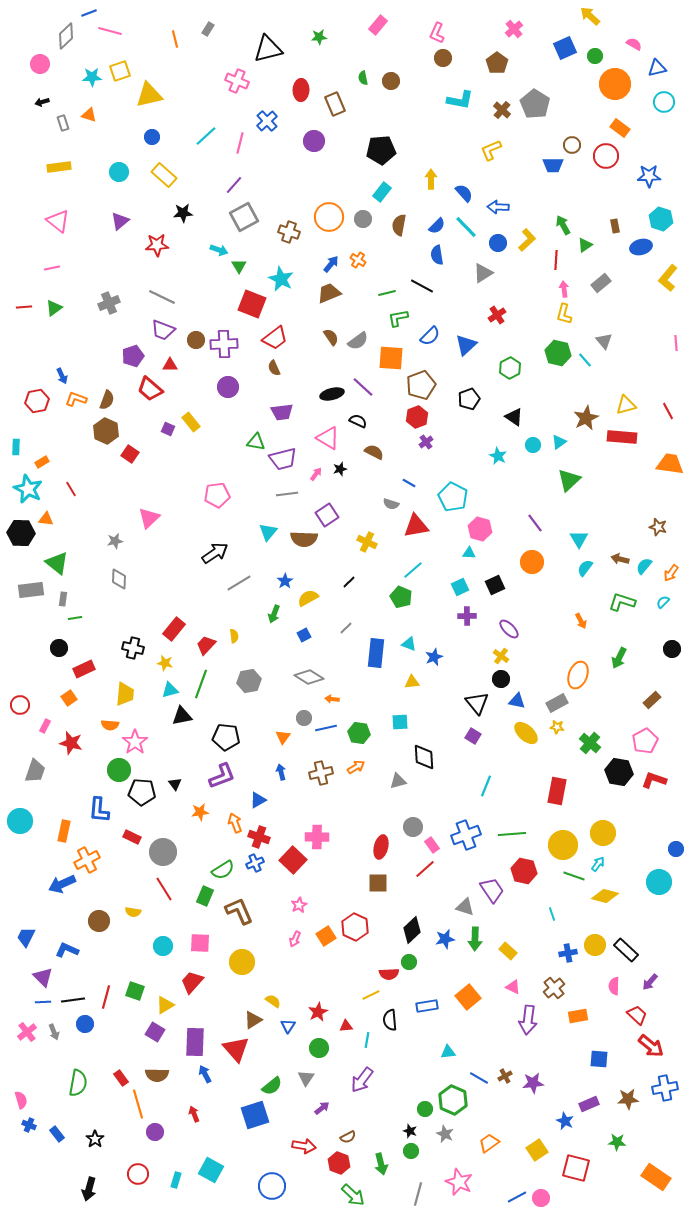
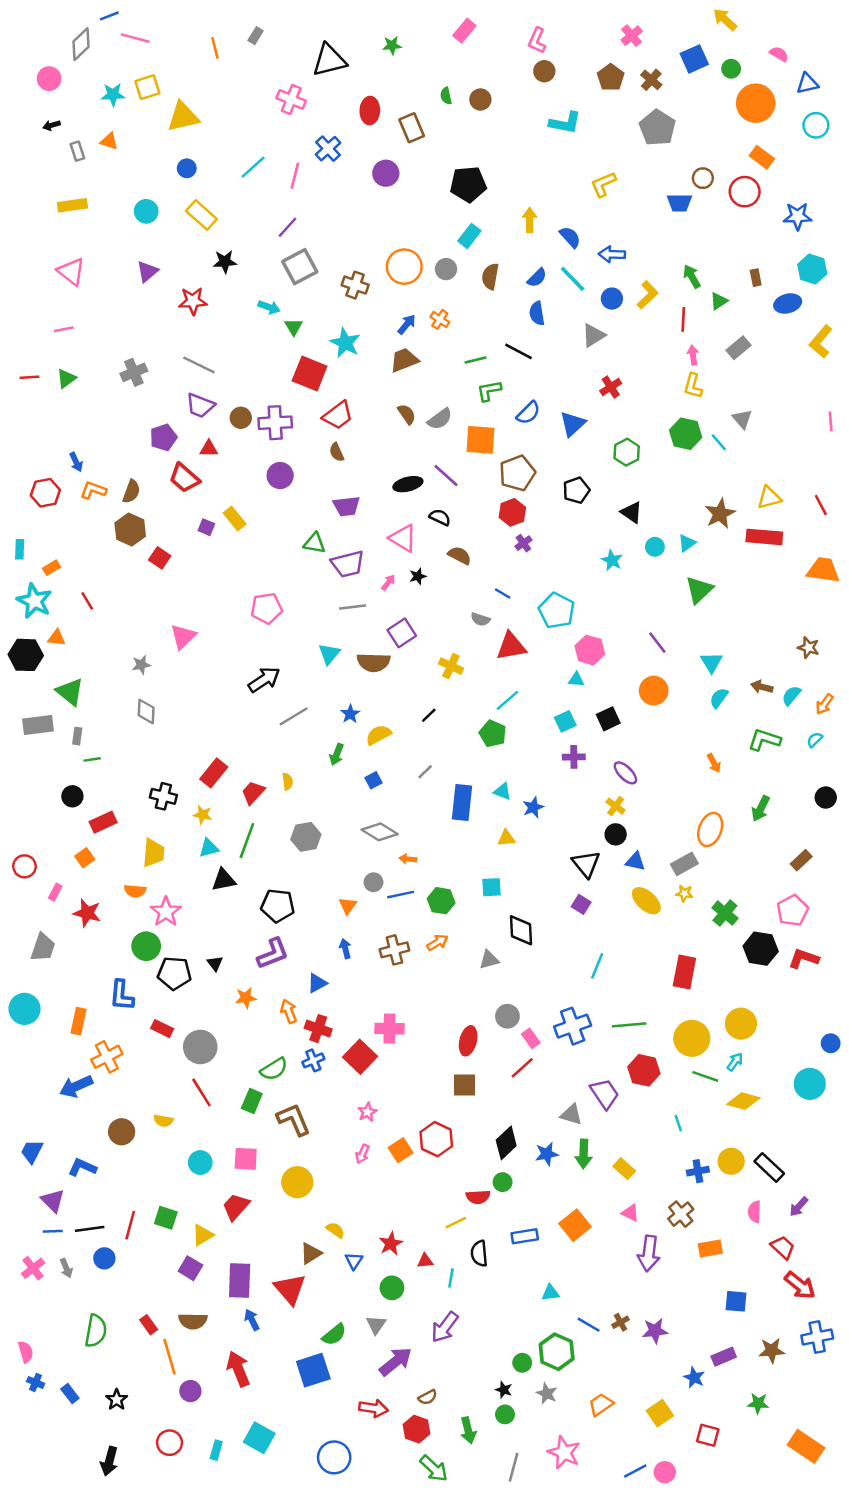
brown cross: (502, 110) -> (651, 80), moved
purple arrow: (322, 1108) -> (396, 1362), size x1.8
red arrow: (194, 1114) -> (238, 1369), size x1.8
red square: (576, 1168) -> (708, 1435), size x0.7

